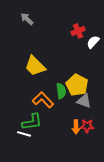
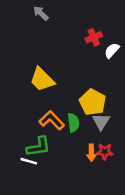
gray arrow: (27, 19) -> (41, 13), moved
green semicircle: (61, 91) -> (73, 123), moved
gray triangle: (84, 101) -> (101, 121), turned 42

